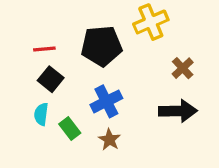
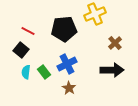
red line: (44, 49) -> (28, 31), turned 32
black square: (51, 79) -> (21, 50), moved
green rectangle: (70, 129) -> (44, 72), moved

